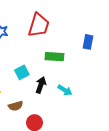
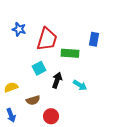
red trapezoid: (39, 25) -> (47, 39), moved
blue rectangle: (88, 42) -> (94, 39), moved

